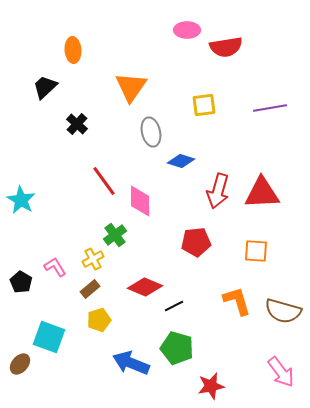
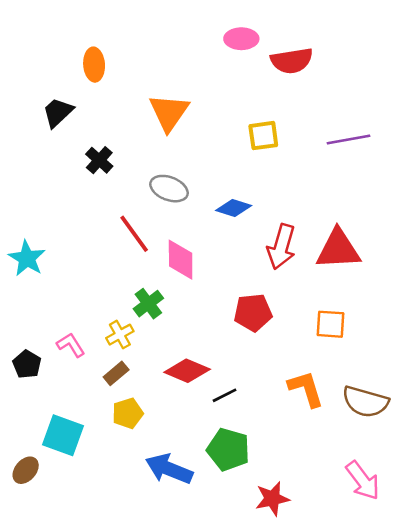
gray ellipse: (151, 132) -> (169, 189), moved, turned -56

